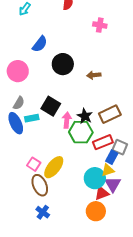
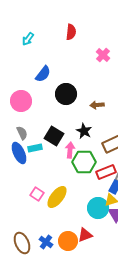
pink cross: (100, 25) -> (103, 55), turned 32
gray semicircle: (19, 103) -> (22, 133), turned -56
black star: (85, 116) -> (84, 131), moved
brown ellipse: (40, 185) -> (22, 243), moved
red triangle: (102, 193) -> (85, 235), moved
orange circle: (96, 211) -> (68, 241), moved

